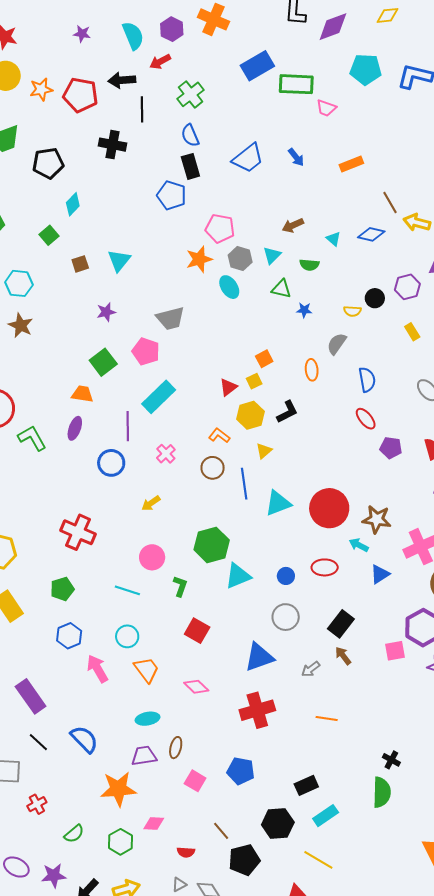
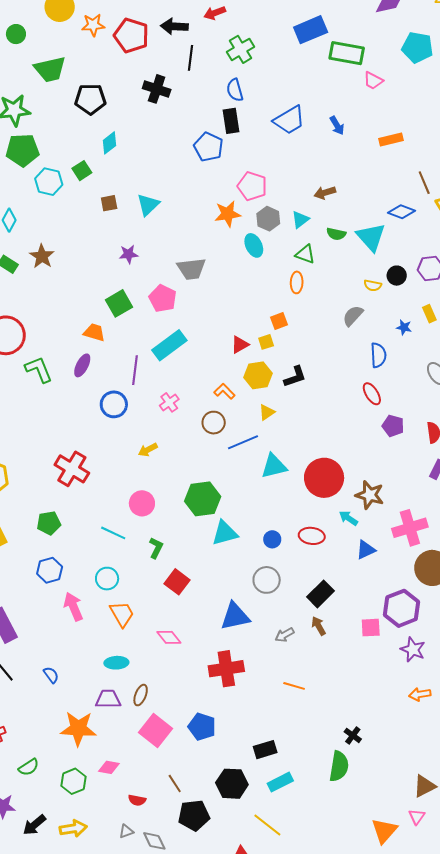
cyan triangle: (333, 239) -> (371, 237), moved, size x2.0
cyan hexagon: (19, 283) -> (49, 182), moved
blue star: (304, 310) -> (404, 327), moved
orange ellipse: (312, 370) -> (297, 282), moved
blue line: (244, 484) -> (243, 442), turned 68
green L-shape: (180, 586) -> (156, 548), moved
blue semicircle: (84, 739) -> (51, 675), size x0.6
pink square: (195, 781) -> (155, 731), size x1.5

